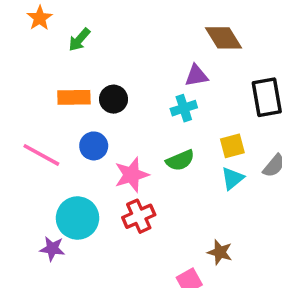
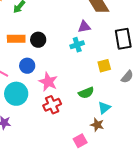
green semicircle: (180, 160) -> (86, 93), moved
pink star: (132, 175) -> (48, 82), turned -30
cyan triangle: (232, 178) -> (104, 108), moved
cyan circle: (77, 218) -> (16, 94), moved

